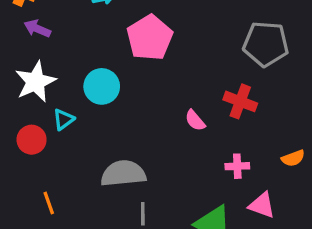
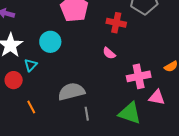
red cross: (240, 101) -> (116, 23), moved
pink cross: (237, 166) -> (139, 76), size x1.6
orange line: (49, 203) -> (31, 107), moved

